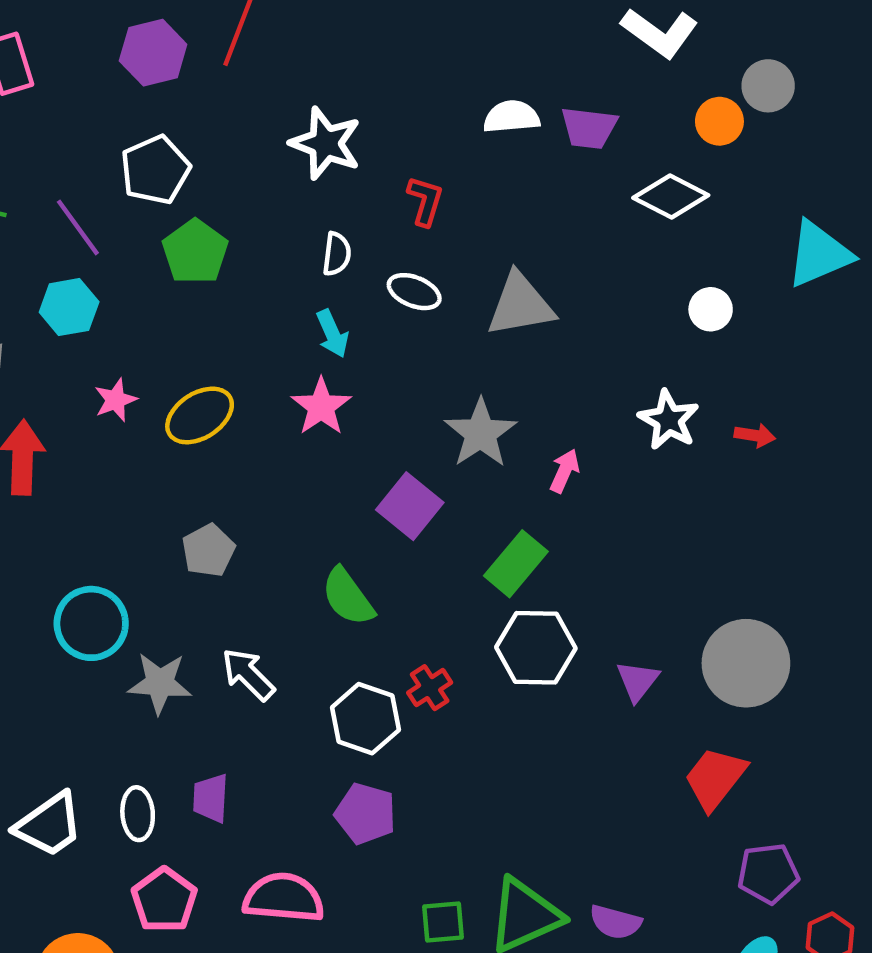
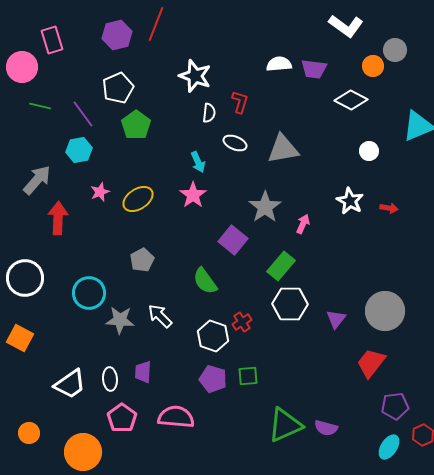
white semicircle: (337, 254) -> (209, 113), moved
green square: (443, 922) -> (248, 376), moved

